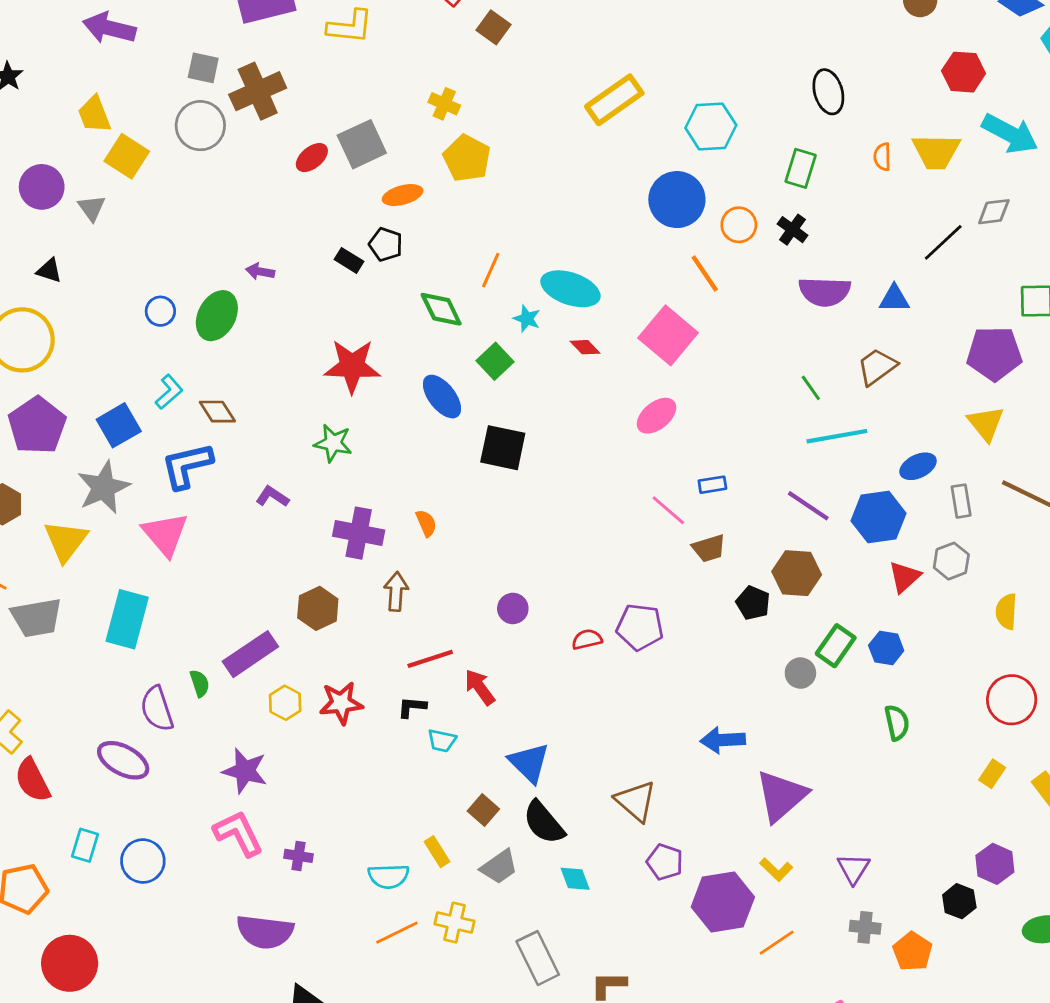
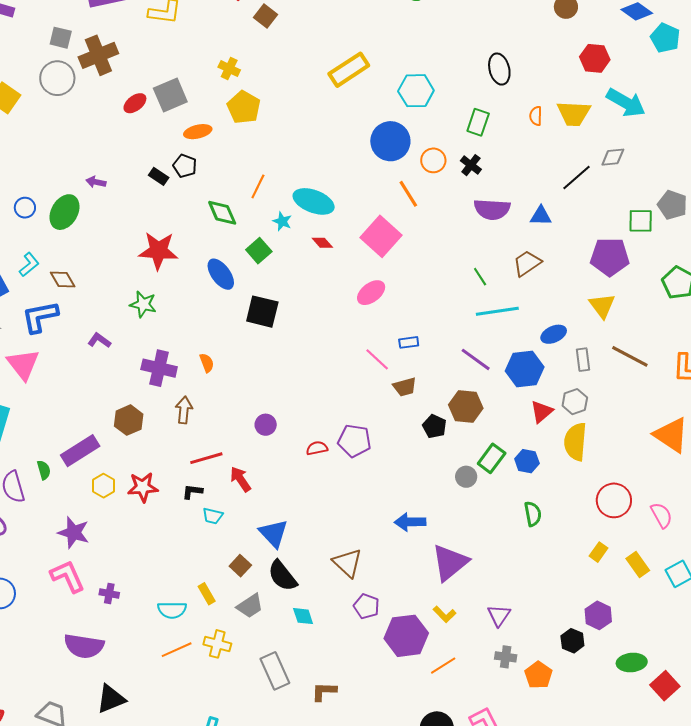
yellow semicircle: (1006, 612) -> (575, 442), moved, size x1.5

